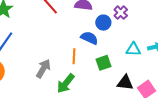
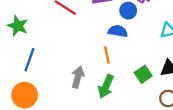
green square: (103, 63) -> (143, 74), moved

